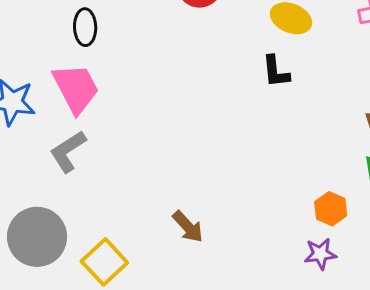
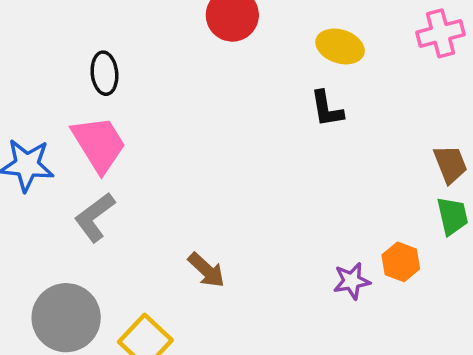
brown arrow: (188, 227) -> (206, 270), moved
purple star: (320, 254) -> (352, 281), moved

